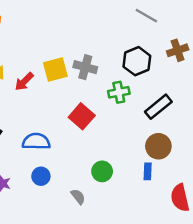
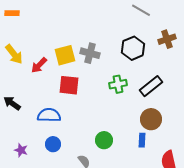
green cross: (119, 92) -> (118, 84), moved
red square: (82, 116) -> (69, 85), moved, turned -35

